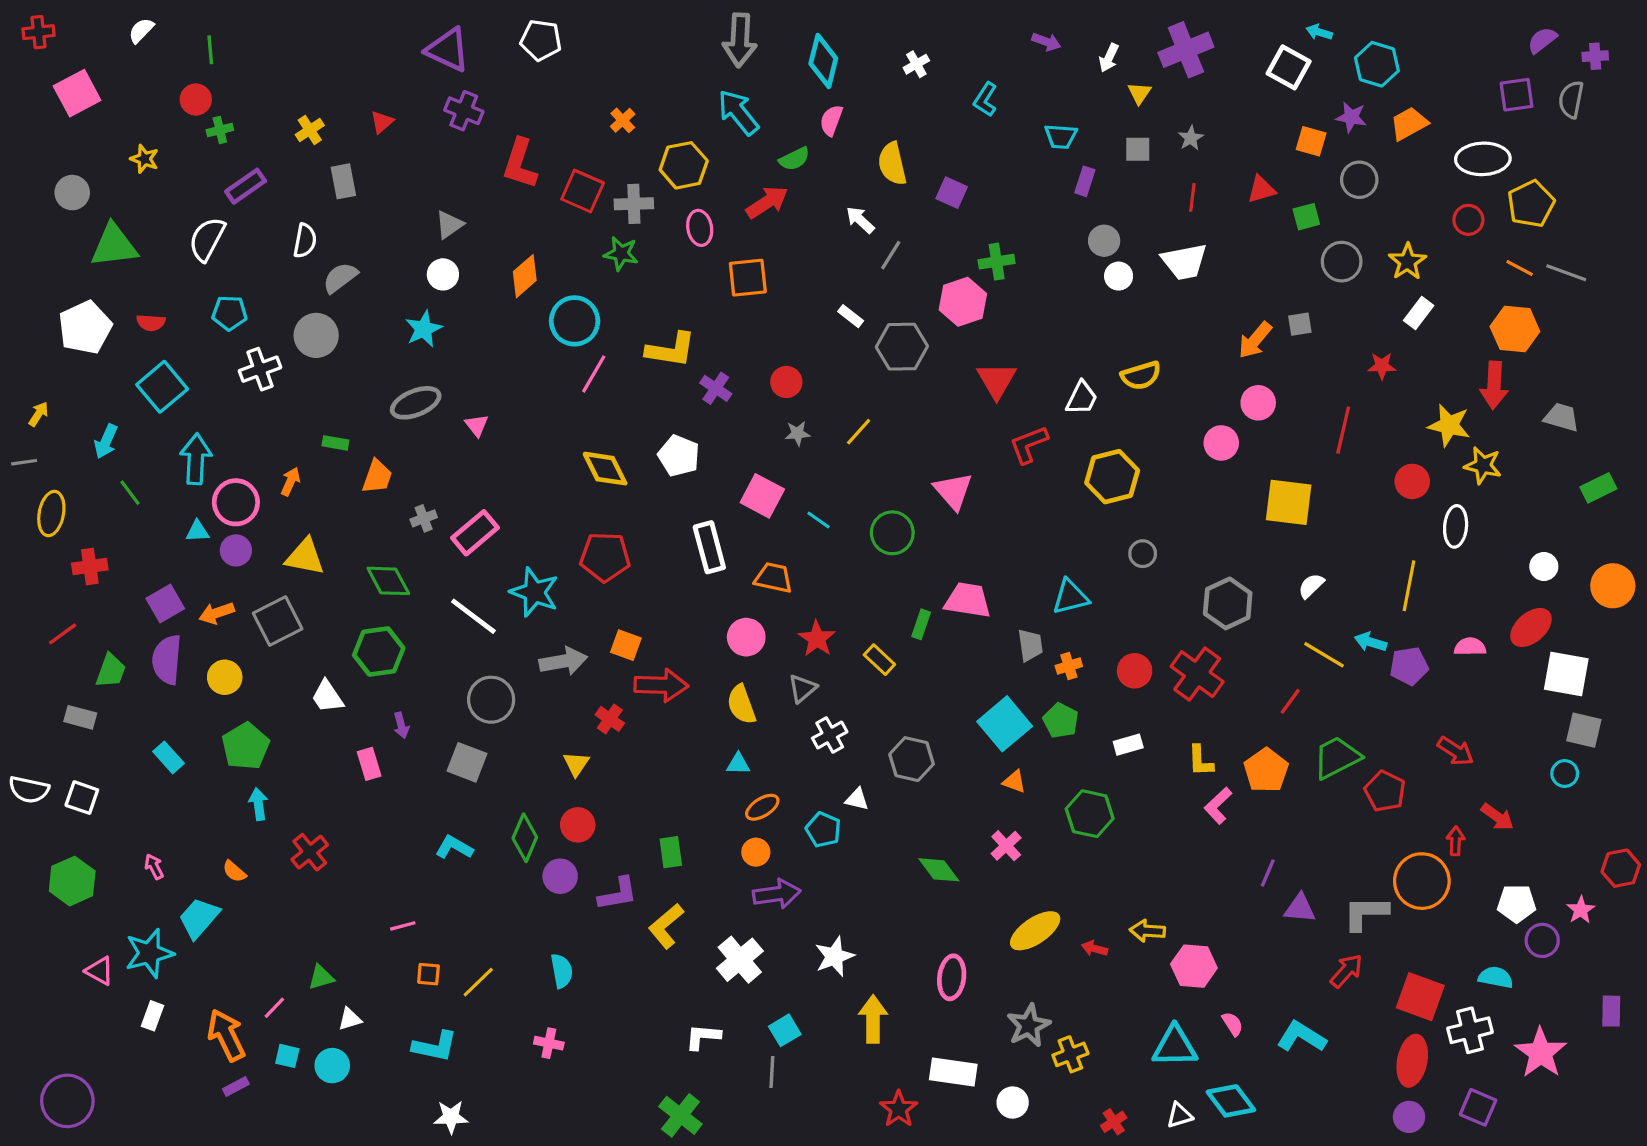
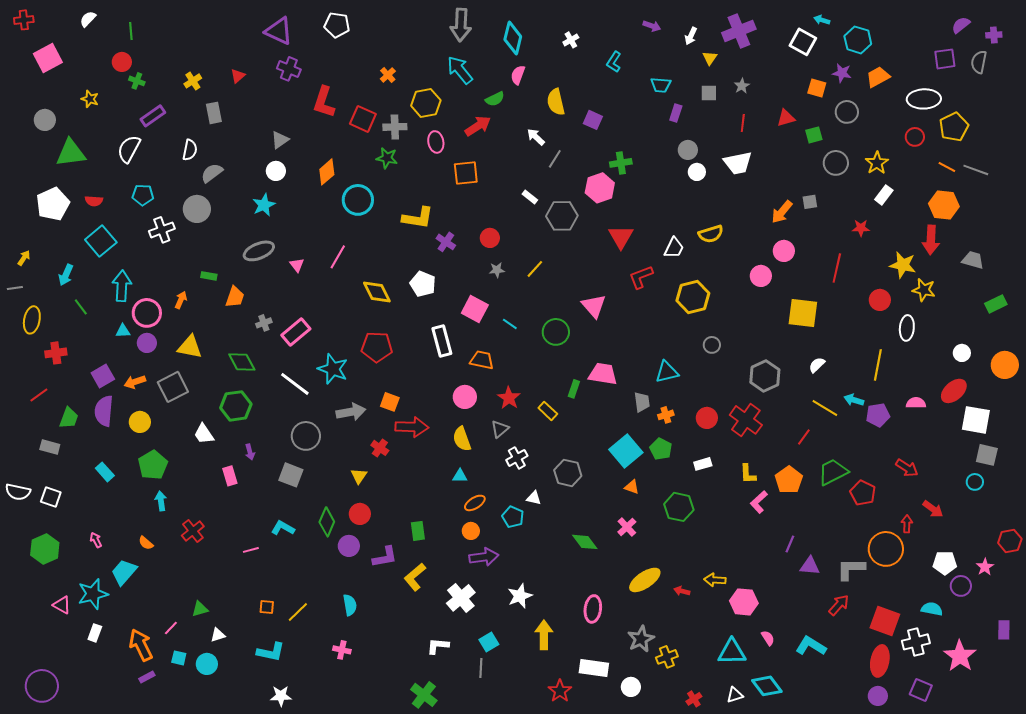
green cross: (220, 130) -> (137, 81), turned 35
pink line: (594, 374) -> (338, 257), moved
pink line: (403, 926) -> (251, 550), moved

